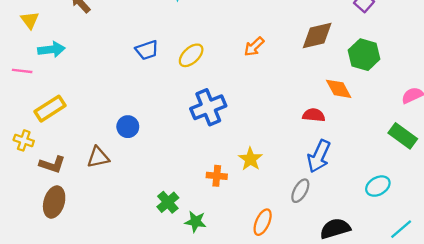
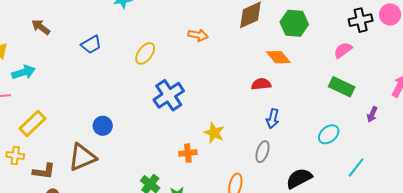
orange arrow: (254, 47) -> (198, 35), turned -114
blue trapezoid: (147, 50) -> (91, 45), moved
blue arrow: (319, 156) -> (273, 119), size x0.7
brown triangle: (98, 157) -> (82, 157), size x1.4

